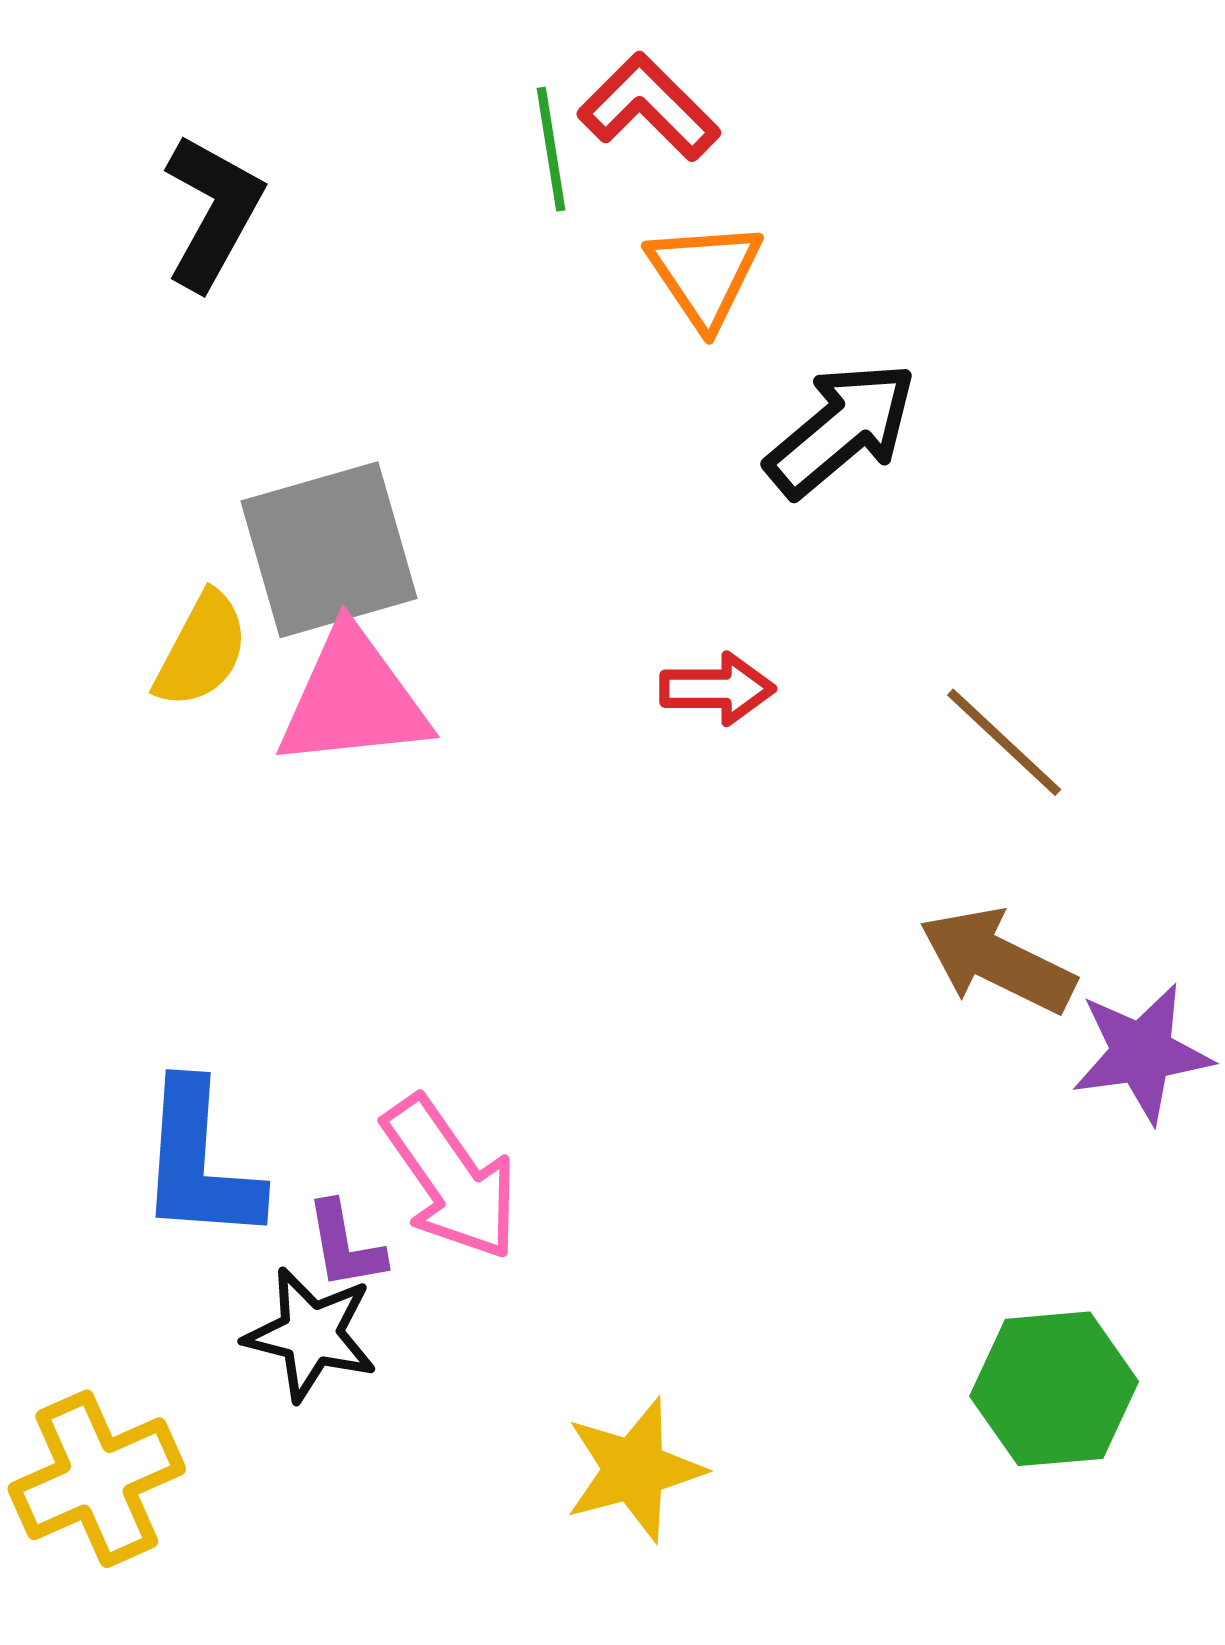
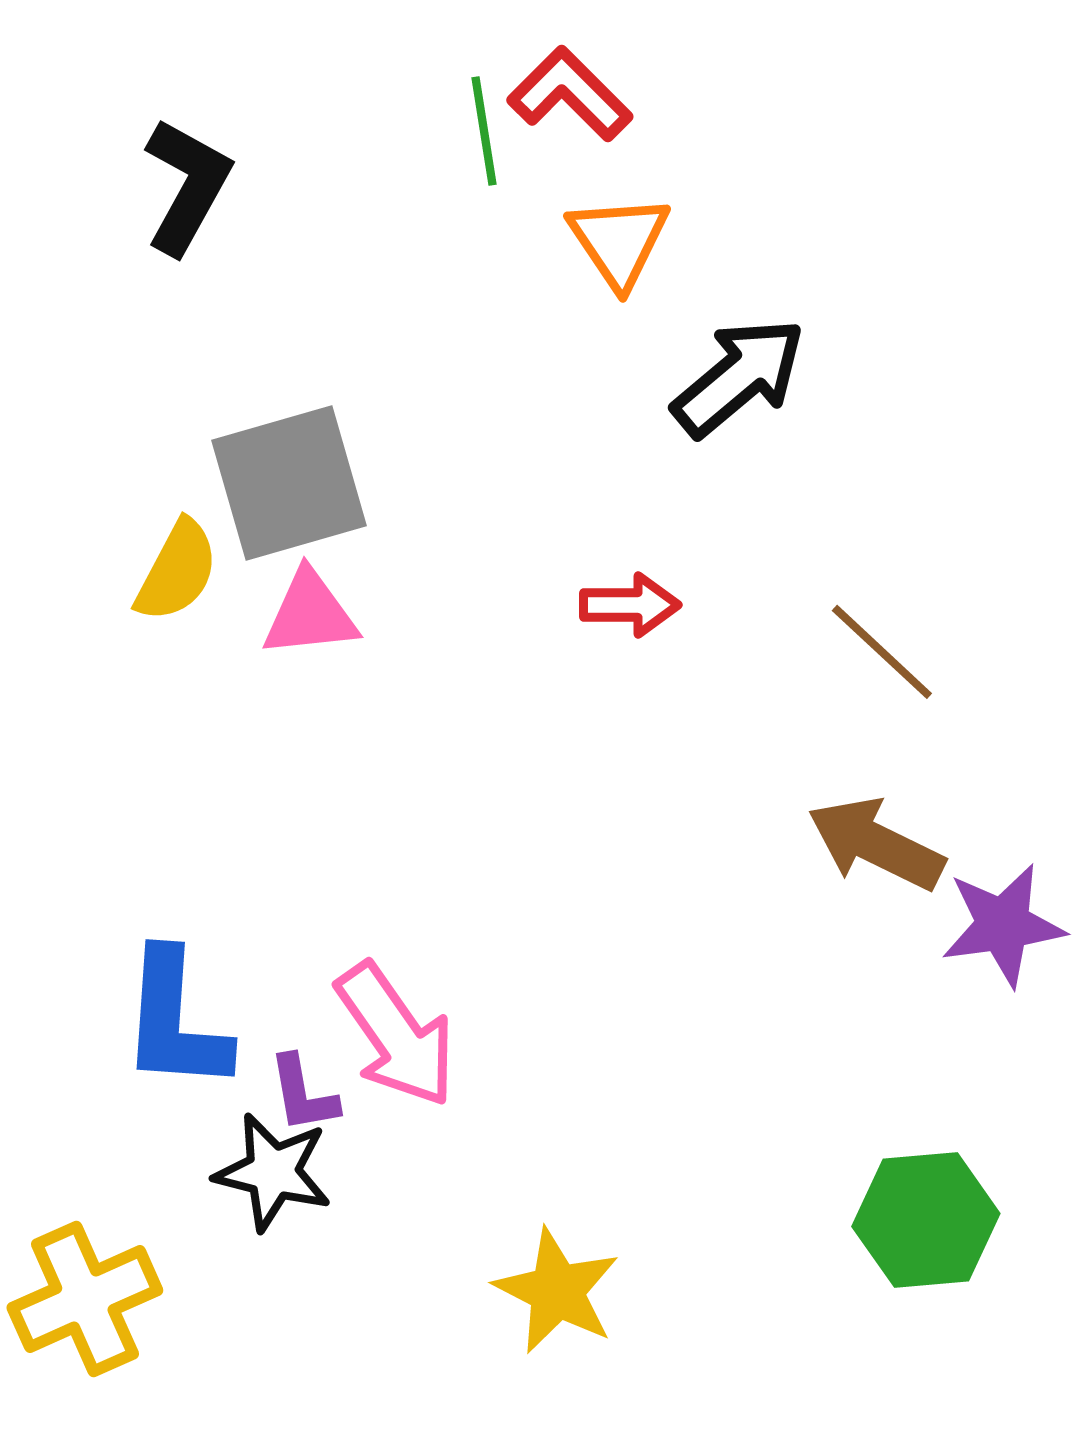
pink triangle: (353, 699) -> (310, 614), size x0.7
yellow star: (634, 1470) -> (557, 1291), turned -30

